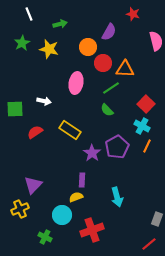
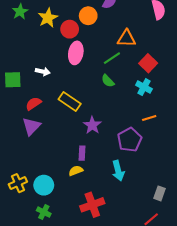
yellow star: (49, 49) -> (48, 18), turned 30
red circle: (103, 63) -> (70, 29), moved
red square: (146, 104) -> (148, 63), moved
cyan cross: (142, 126) -> (144, 87), moved
orange line: (147, 146) -> (149, 118), turned 48
purple pentagon: (117, 147) -> (130, 140), moved
purple triangle: (33, 185) -> (31, 126), moved
cyan circle: (62, 215) -> (44, 185), moved

